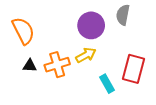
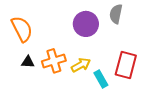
yellow arrow: (86, 55) -> (81, 65), moved

